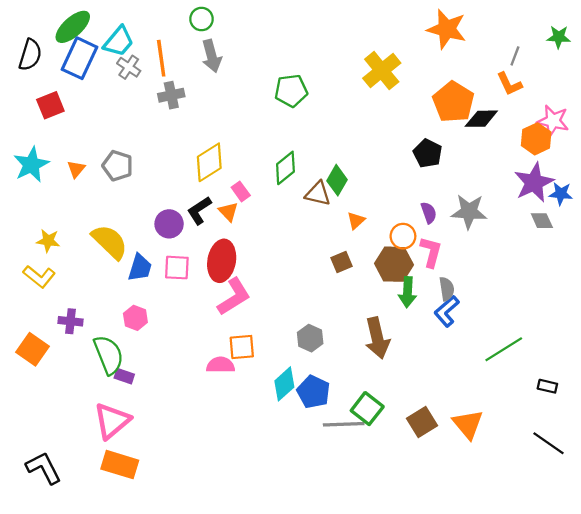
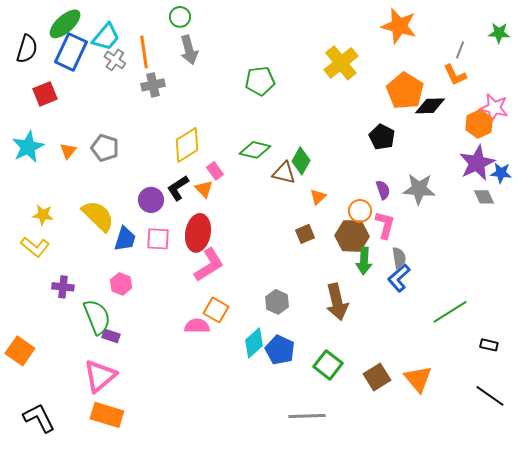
green diamond: (285, 168) -> (255, 150), turned 52
orange square: (242, 347) -> (216, 310), turned 35
orange square: (32, 349) -> (20, 351), moved
gray line: (344, 424) -> (307, 416), moved

